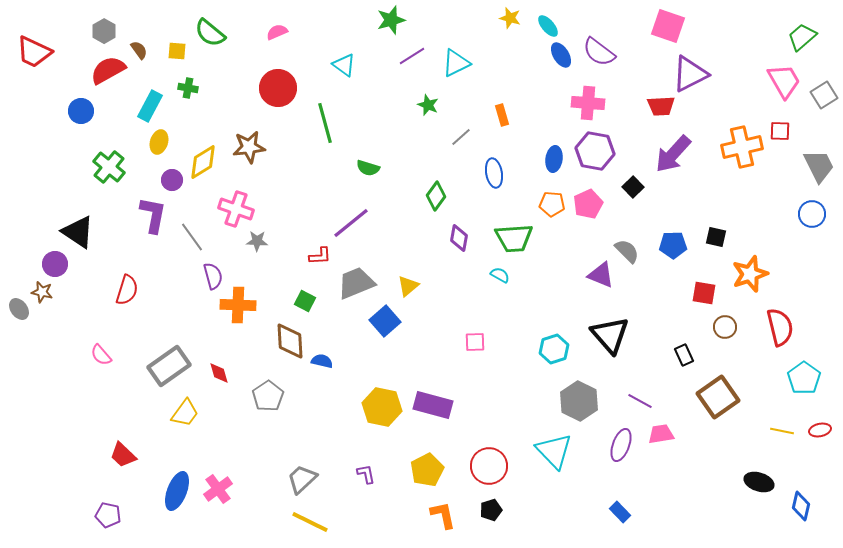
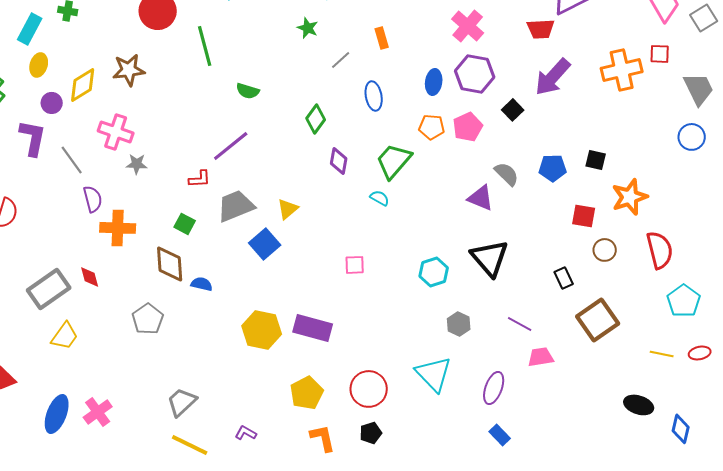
pink cross: (588, 103) -> (468, 26), turned 36
green trapezoid: (514, 238) -> (394, 161), turned 135
red diamond: (219, 373) -> (90, 277), moved
gray hexagon: (579, 401) -> (459, 324), size x0.6
purple ellipse: (621, 445) -> (494, 388), moved
purple L-shape: (366, 474) -> (246, 433), moved, turned -50

